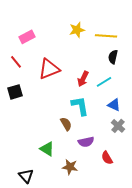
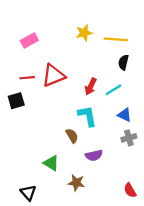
red line: (16, 62) -> (27, 78), moved, turned -56
gray cross: (118, 126) -> (129, 138), turned 32
red semicircle: (107, 158) -> (130, 190), moved

